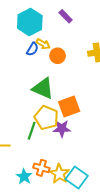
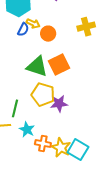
orange square: (69, 107) -> (59, 65), moved
green line: (32, 131) -> (15, 108), moved
cyan star: (24, 176) -> (27, 129), moved

